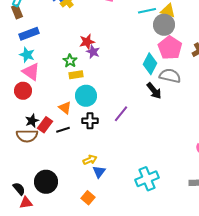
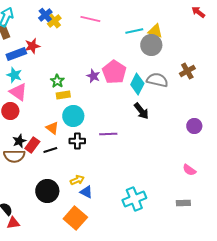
red star: (87, 42) -> (32, 46), moved
pink pentagon: (170, 48) -> (114, 72), moved
purple star: (93, 52) -> (93, 76), moved
gray semicircle: (170, 76) -> (157, 80), moved
purple line: (121, 114) -> (108, 134), turned 48
blue triangle: (99, 172) -> (86, 192), turned -40
black circle: (46, 182) -> (47, 191), moved
orange square: (88, 198) -> (75, 218), size x1.6

